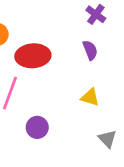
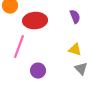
gray triangle: (107, 139) -> (81, 69), moved

